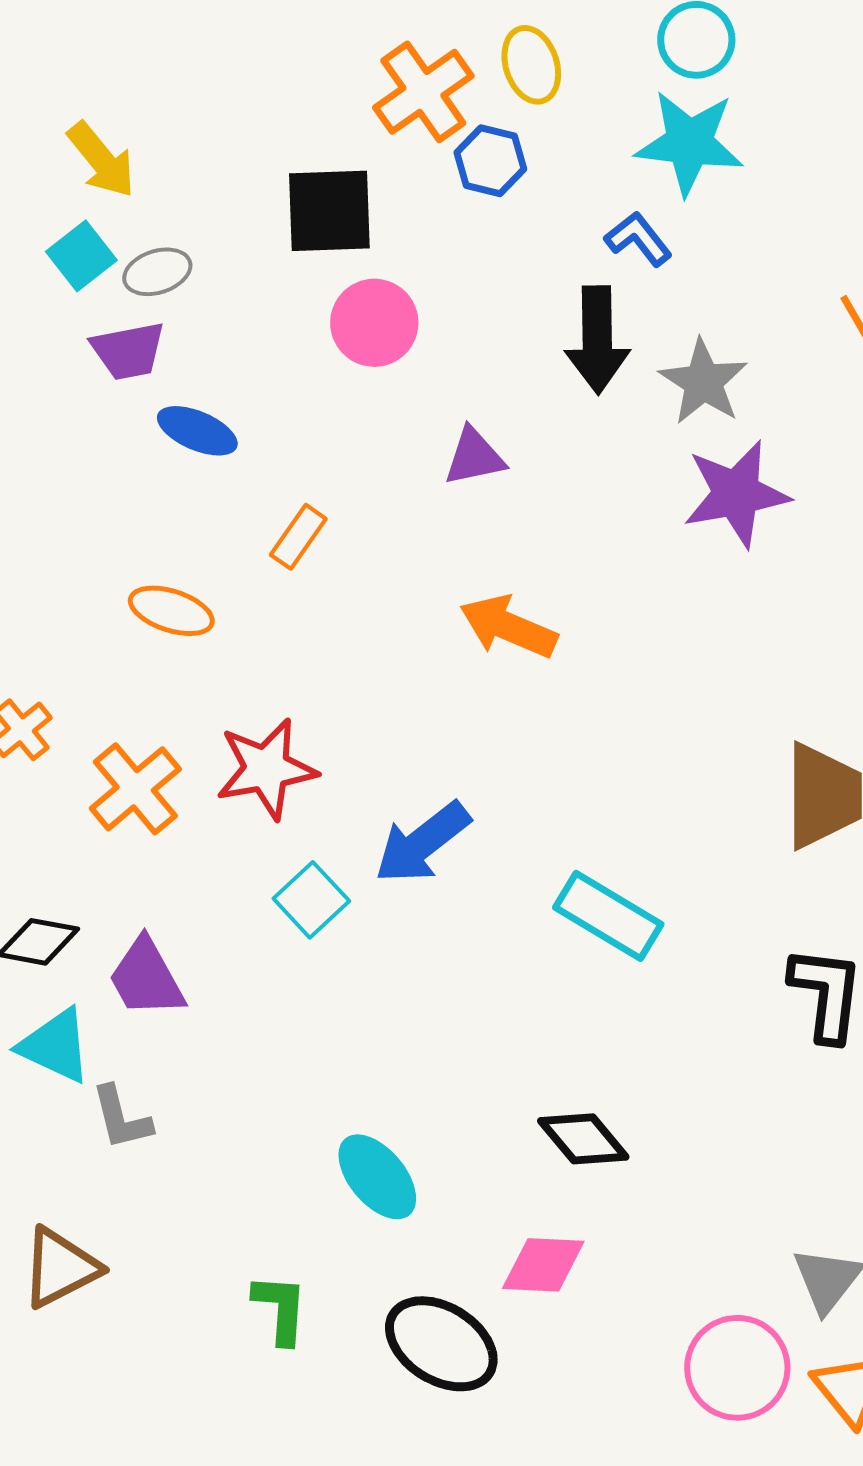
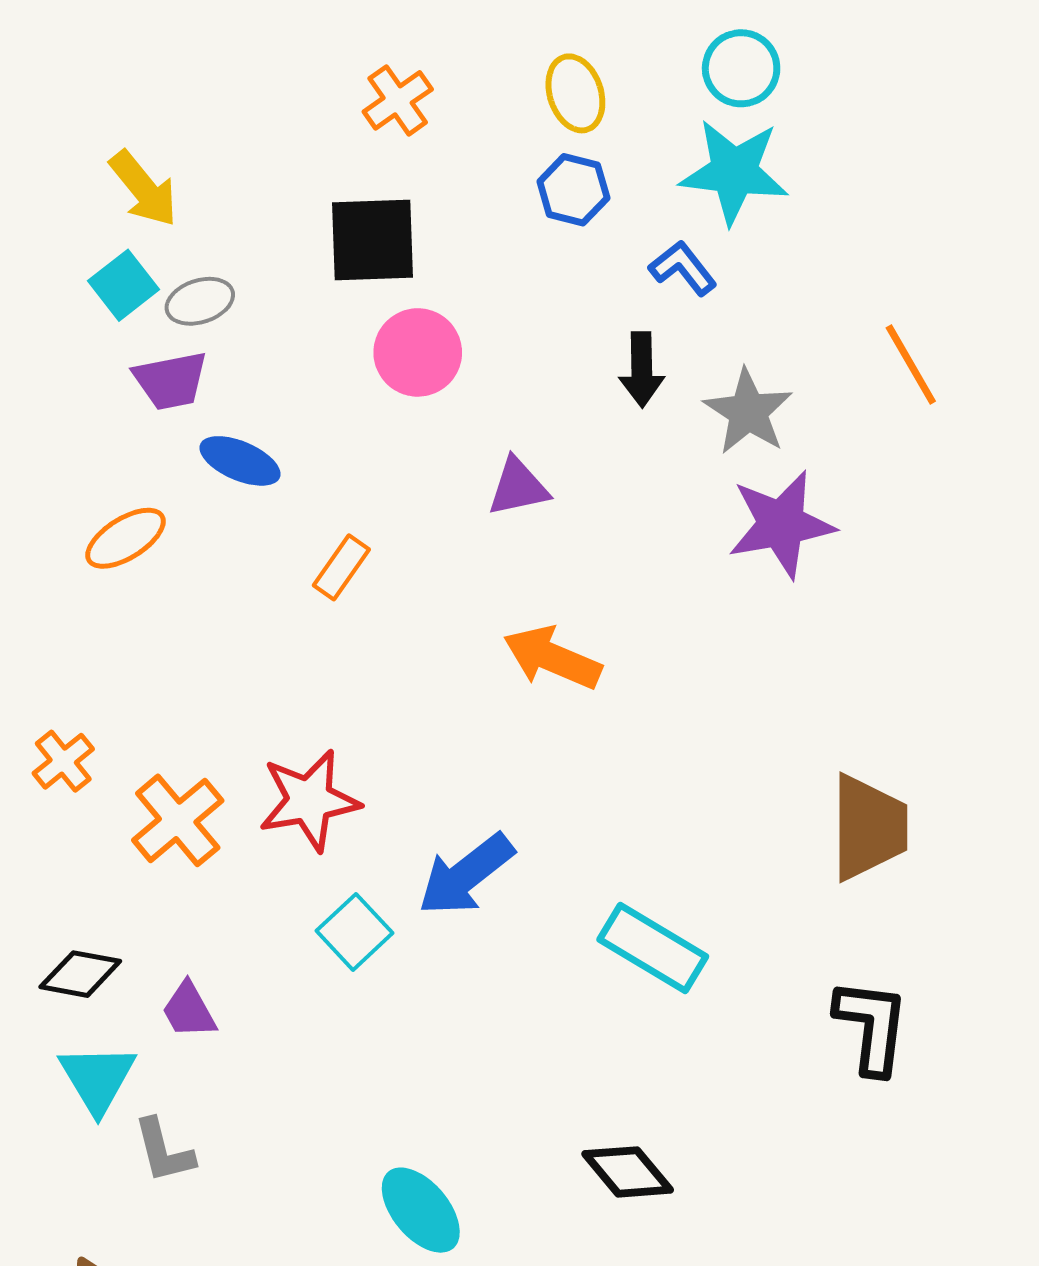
orange cross: (423, 92) -> (398, 100), moved, size x0.7
blue hexagon: (490, 161) -> (573, 190), moved
black arrow: (597, 340) -> (642, 370), size x0.7
orange ellipse: (171, 611) -> (126, 538), moved, turned -50
purple trapezoid: (146, 978) -> (189, 1010), size x0.7
cyan triangle: (55, 1046) -> (97, 1079), turned 34

